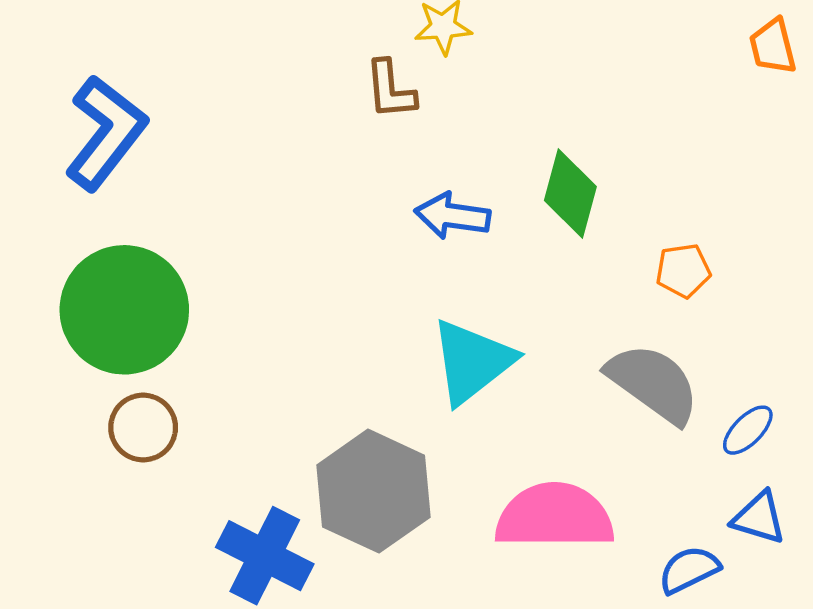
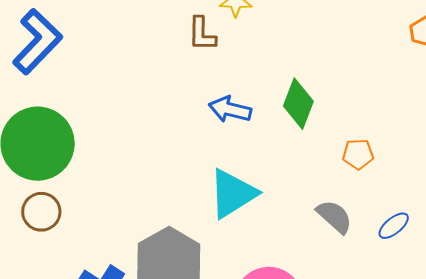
gray semicircle: (653, 383) -> (334, 217), size x0.7
blue ellipse: (748, 430) -> (394, 226), moved

